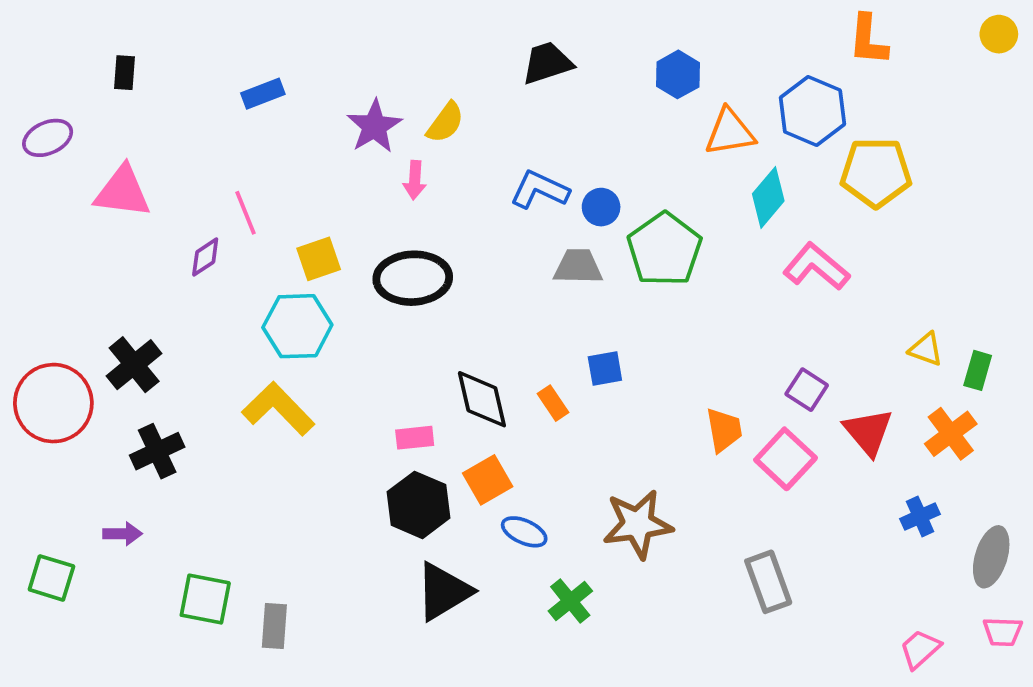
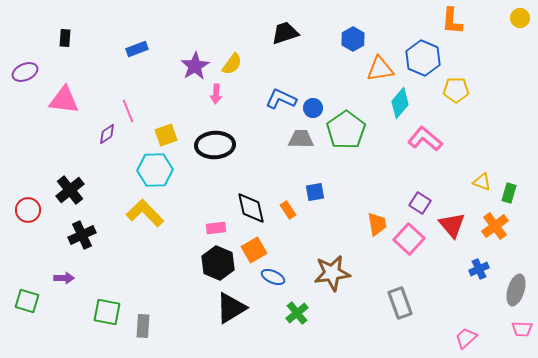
yellow pentagon: (876, 172) -> (456, 90), size x0.7
red circle: (53, 403) -> (28, 210), size x0.6
pink trapezoid: (920, 649) -> (466, 338), moved

